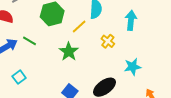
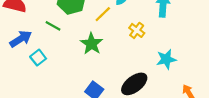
green line: (30, 41) -> (53, 26), moved
cyan square: (19, 77) -> (38, 58), moved

